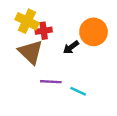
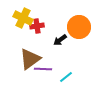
brown triangle: (31, 52) -> (30, 59), moved, turned 40
cyan line: (78, 91) -> (66, 77), turned -64

